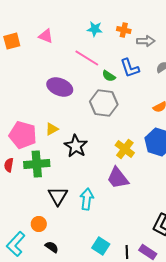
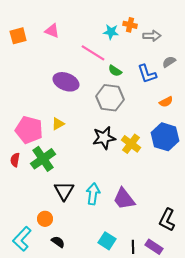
cyan star: (95, 29) -> (111, 32), moved
blue L-shape: (130, 68) -> (147, 74), moved
black star: (76, 146) -> (104, 138), moved, turned 30
green cross: (37, 164) -> (43, 159), turned -30
purple trapezoid: (118, 178) -> (124, 199), moved

